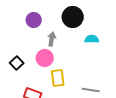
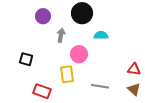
pink circle: (45, 58) -> (79, 54), moved
black square: (17, 63) -> (26, 59), turned -32

